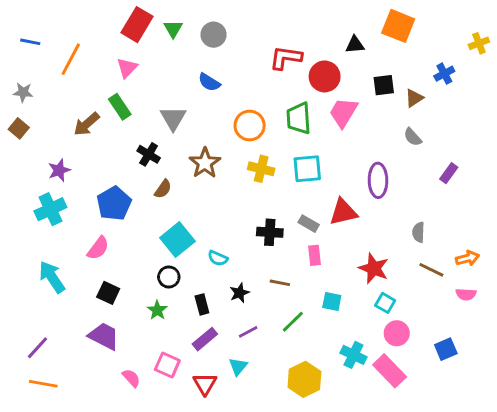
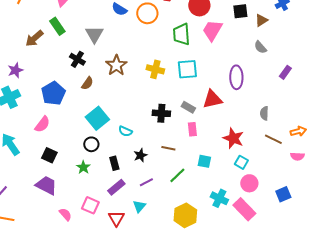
orange circle: (250, 126) -> (147, 13), moved

